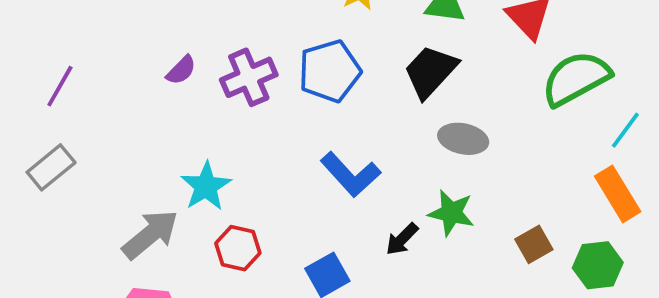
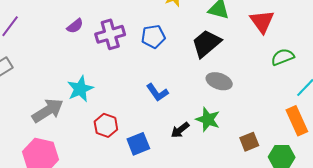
blue pentagon: (330, 71) -> (153, 36), size x0.7
green semicircle: (576, 78) -> (283, 57), size x0.6
blue L-shape: (351, 174) -> (157, 92), size x0.7
red hexagon: (238, 248) -> (106, 125), moved

